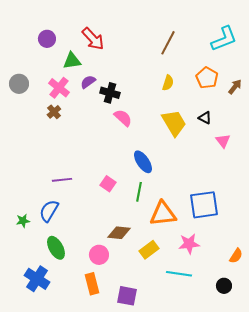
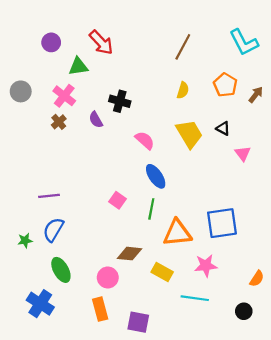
cyan L-shape: (224, 39) -> (244, 42), turned 84
purple semicircle: (88, 82) -> (96, 120), moved, turned -84
pink semicircle: (123, 118) -> (145, 140), moved
purple line: (62, 180) -> (49, 196), moved
yellow rectangle: (149, 250) -> (162, 272), turned 66

